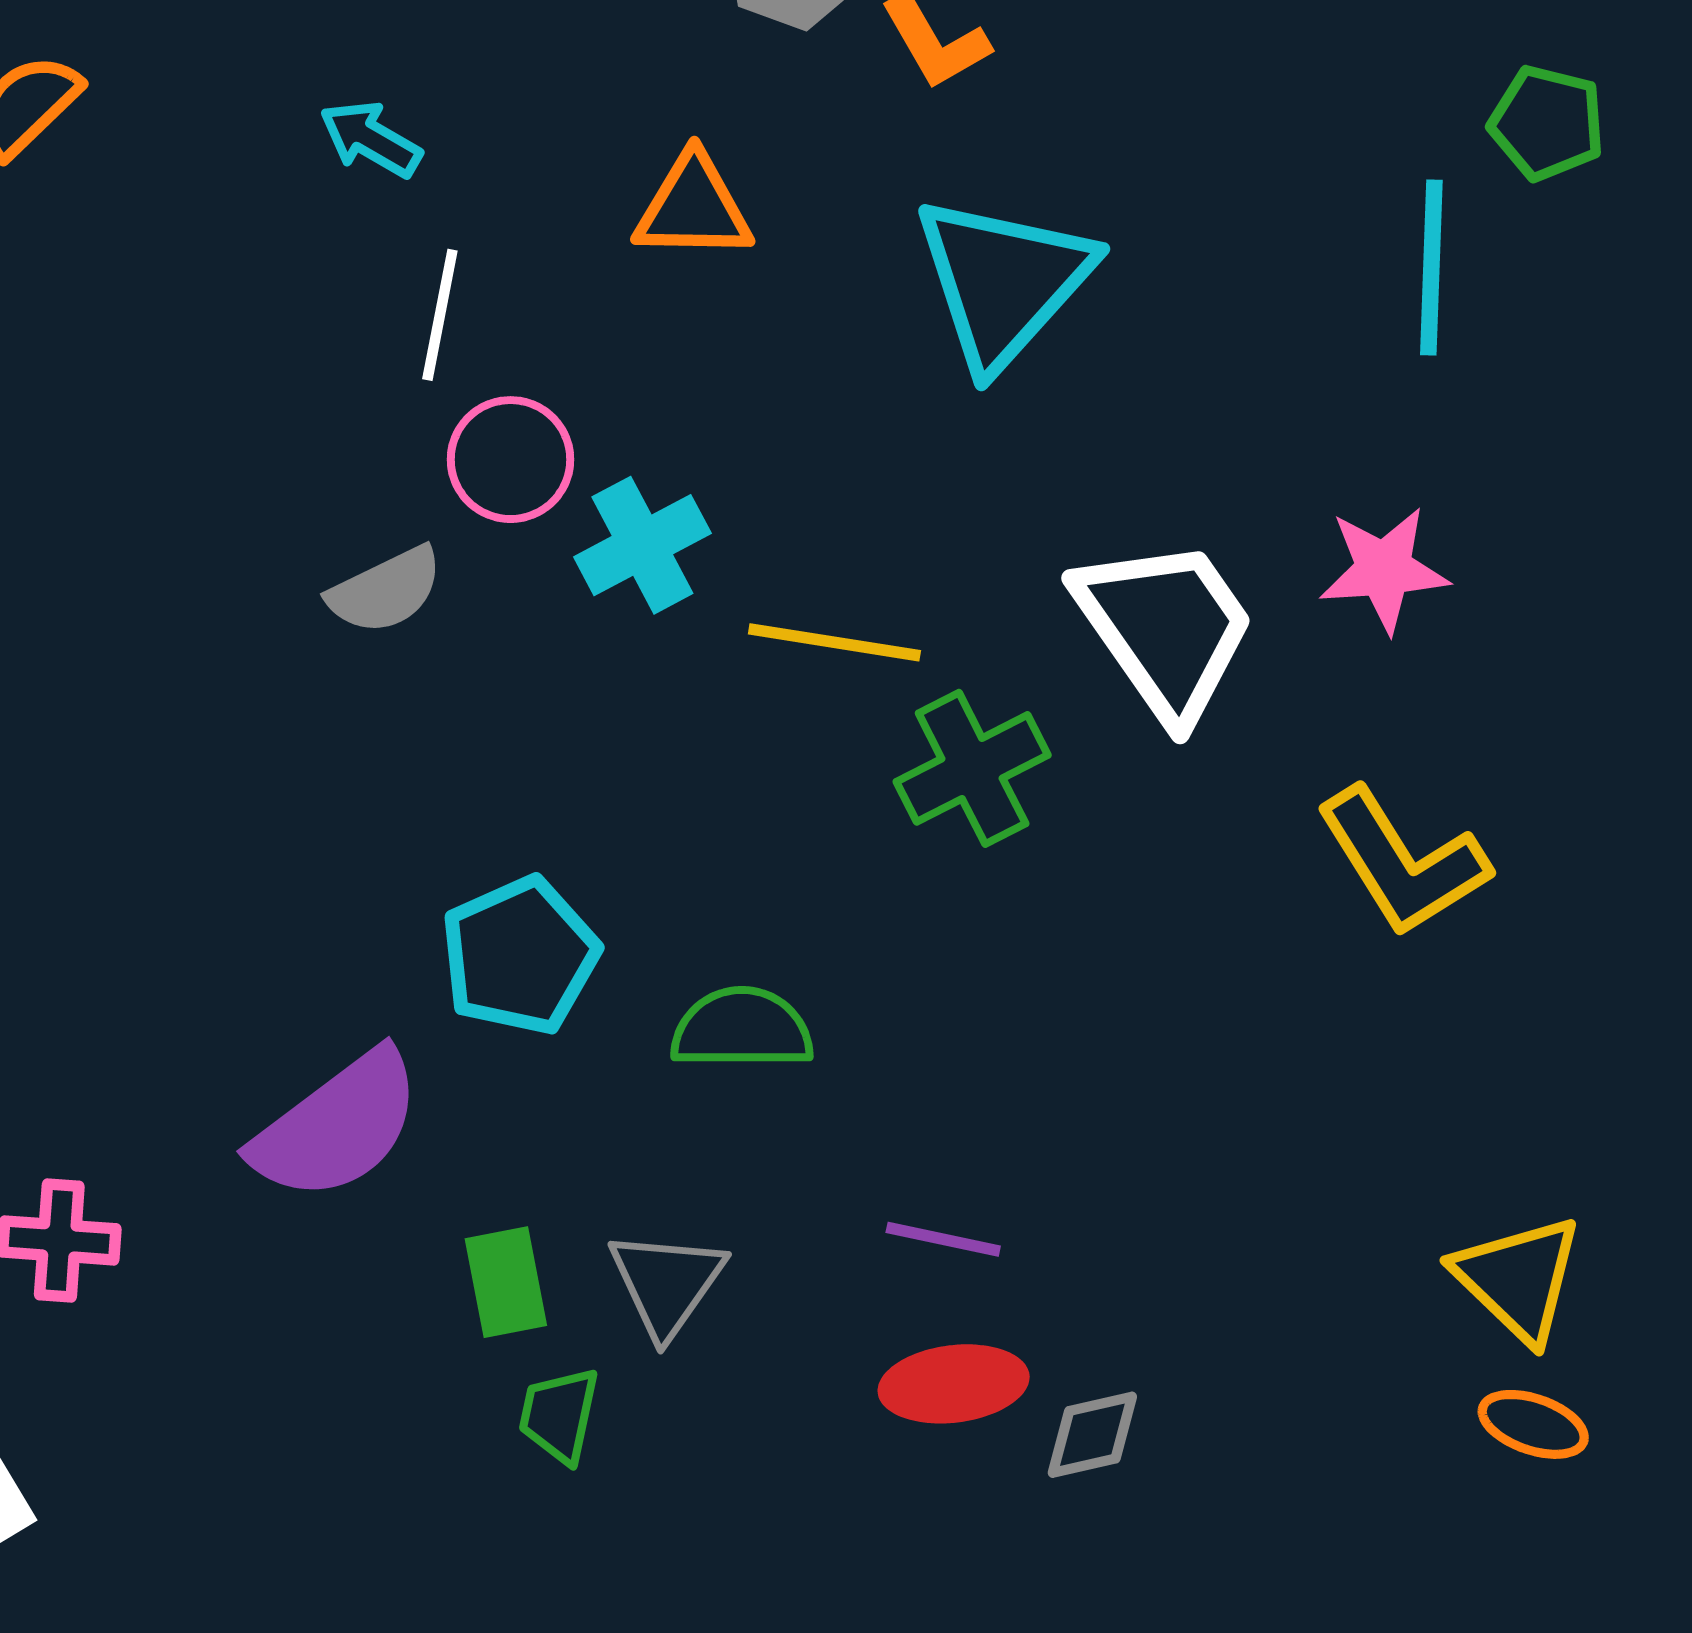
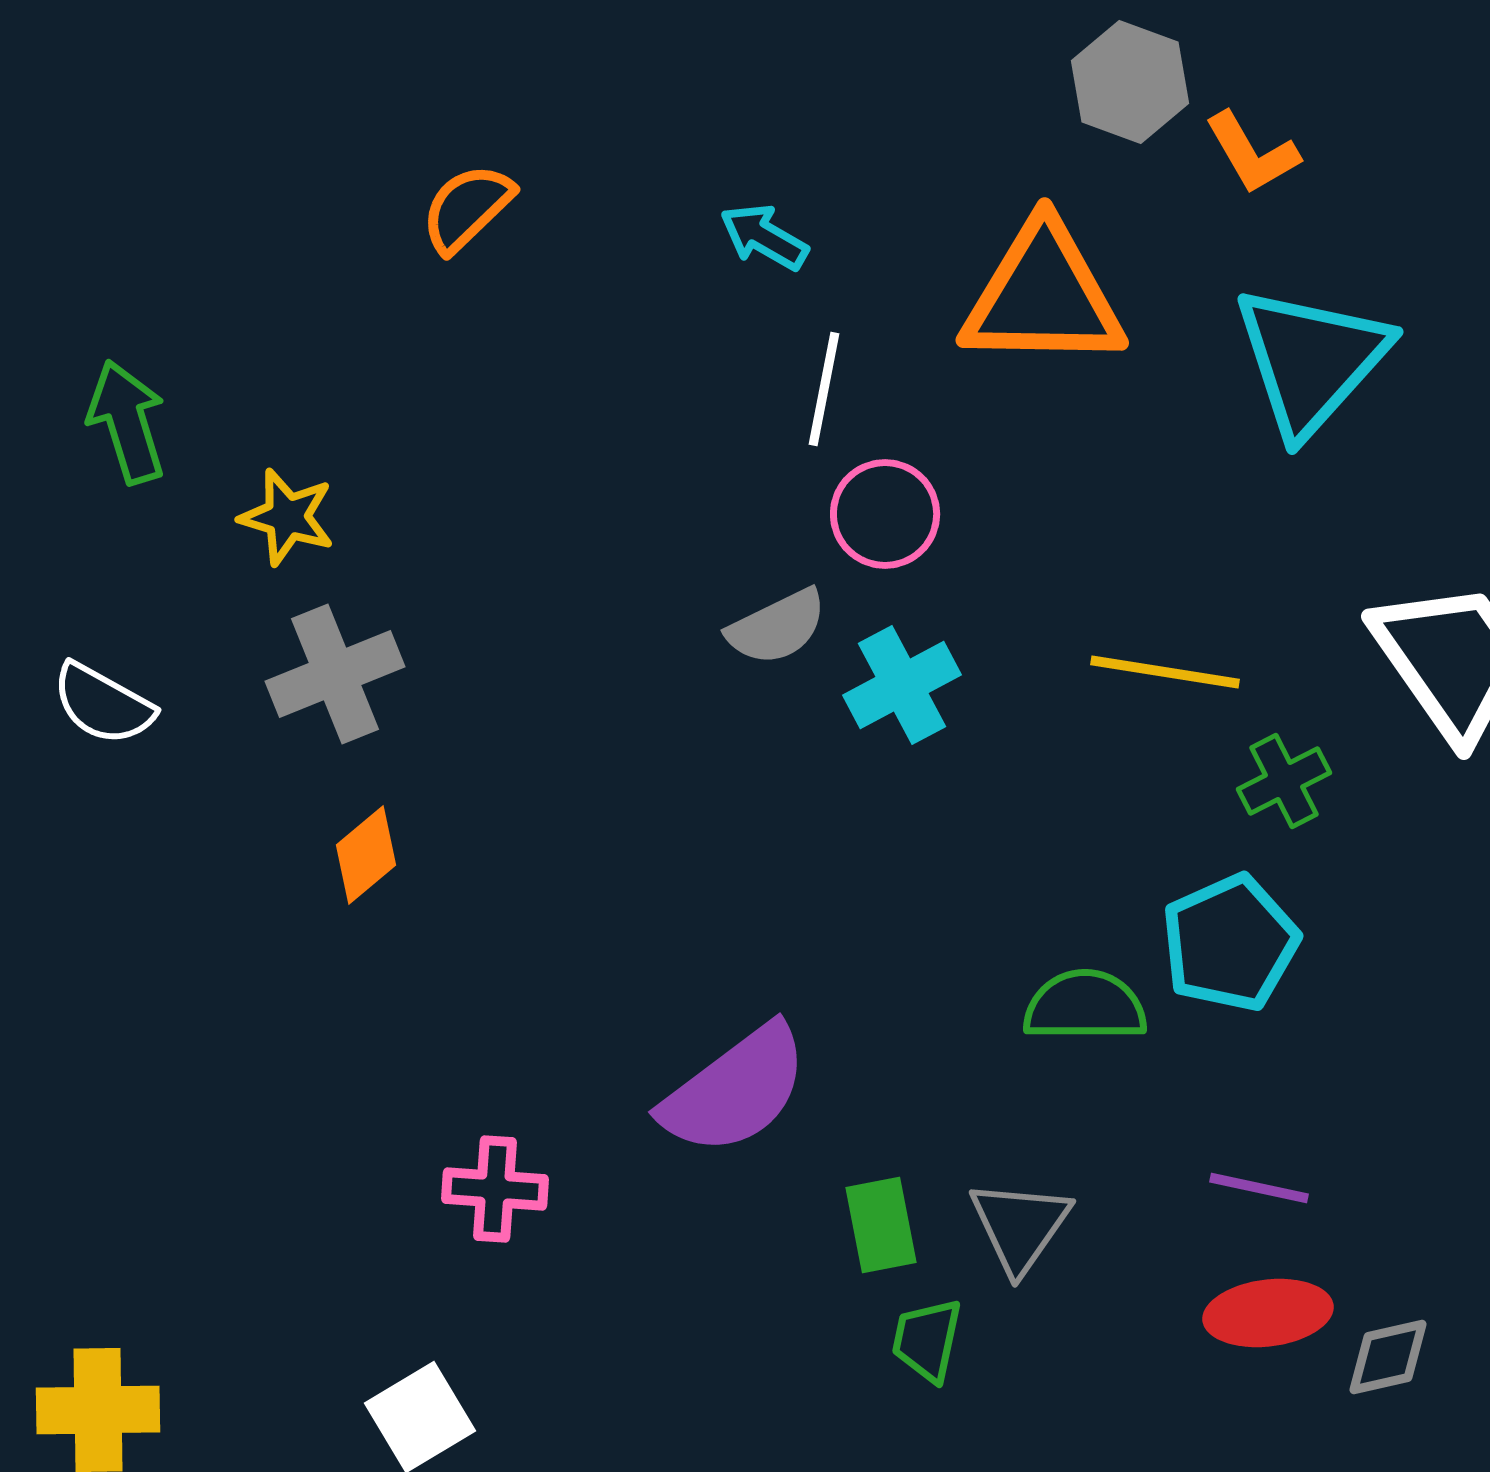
orange triangle: (693, 207) -> (1043, 296), size x1.6
cyan cross: (642, 545) -> (902, 685), moved
green cross: (972, 768) -> (1284, 781), size x0.7
cyan pentagon: (520, 956) -> (1230, 943), moved

